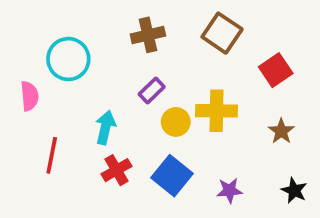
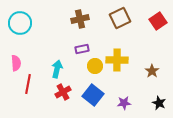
brown square: (222, 33) -> (120, 18), turned 30
cyan circle: (68, 59) -> (20, 23), moved
red square: (276, 70) -> (158, 21), moved
purple rectangle: (152, 90) -> (82, 49), turned 32
pink semicircle: (29, 96) -> (16, 63), moved

